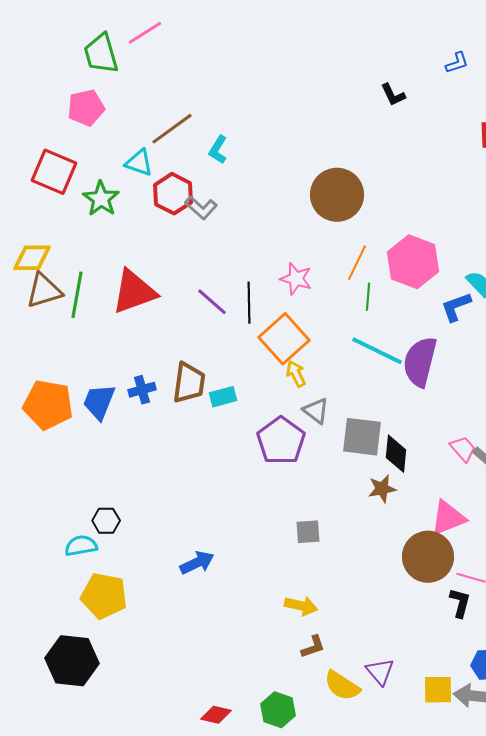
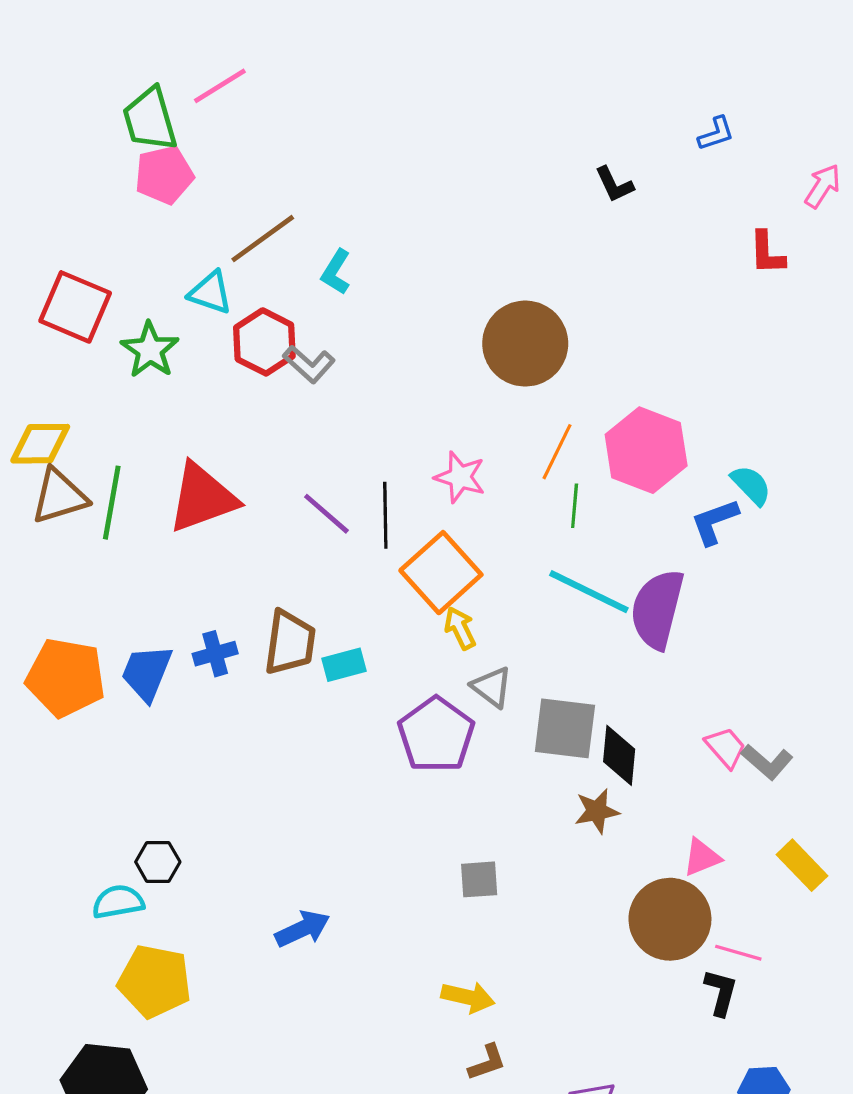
pink pentagon: (86, 108) -> (164, 175), moved
pink triangle: (448, 518) -> (702, 857), size x0.7

